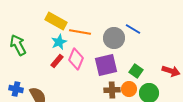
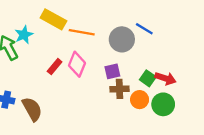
cyan star: (59, 42) -> (24, 35), moved
purple square: (106, 65) -> (112, 71), size x0.6
red arrow: (171, 71) -> (166, 78), moved
brown cross: (112, 90) -> (119, 89), moved

